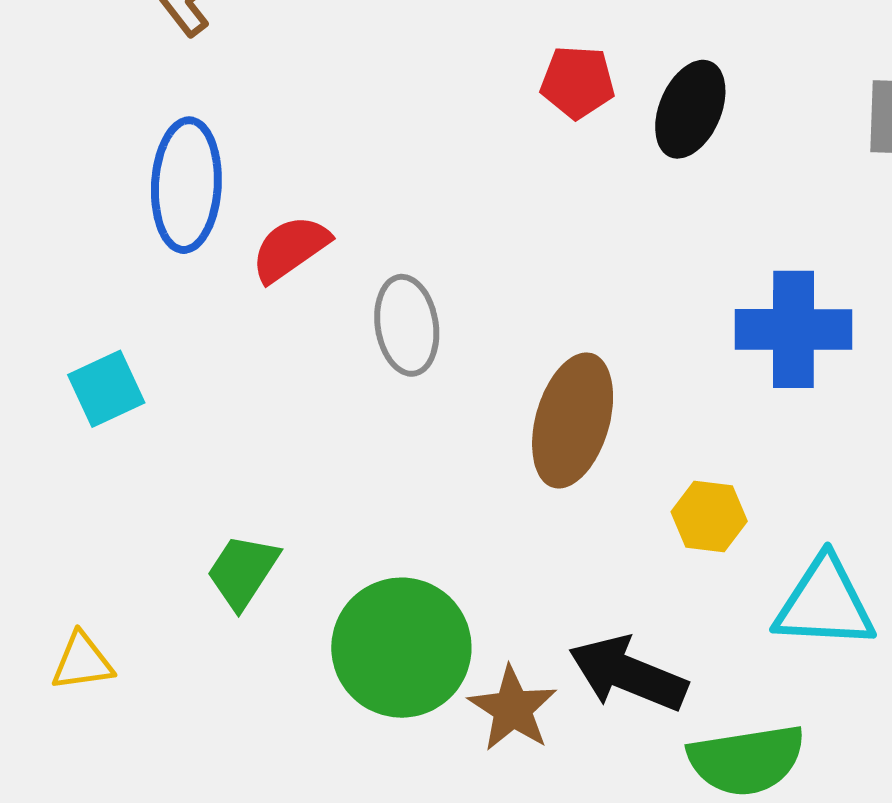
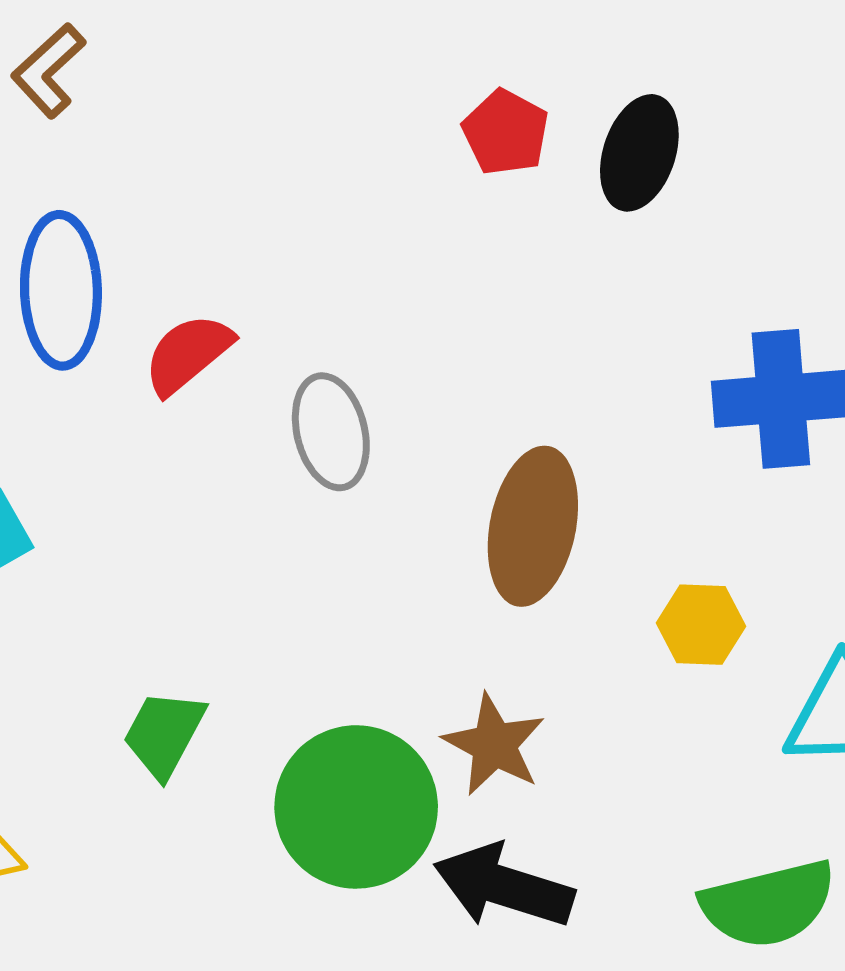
red pentagon: (578, 82) -> (506, 132), turned 30
black arrow: (628, 674) -> (504, 886), moved
brown star: (513, 709) -> (494, 745), moved

